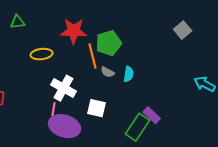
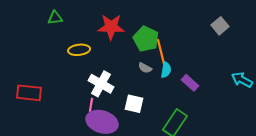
green pentagon: (109, 43) -> (146, 39), turned -30
orange line: (93, 56) -> (161, 52), moved
purple rectangle: (152, 115) -> (190, 83), moved

